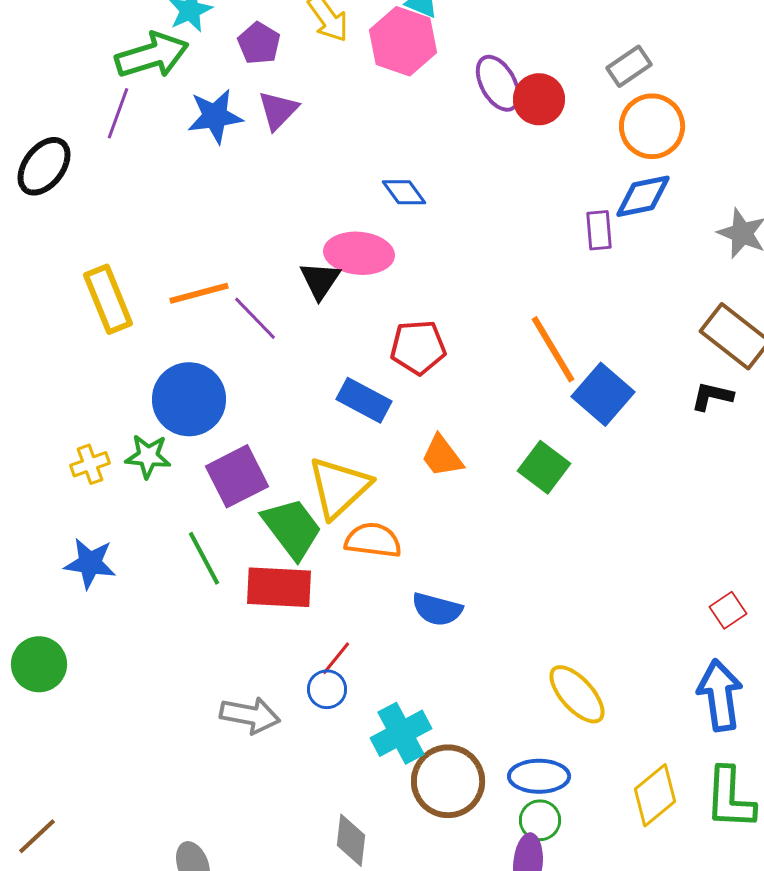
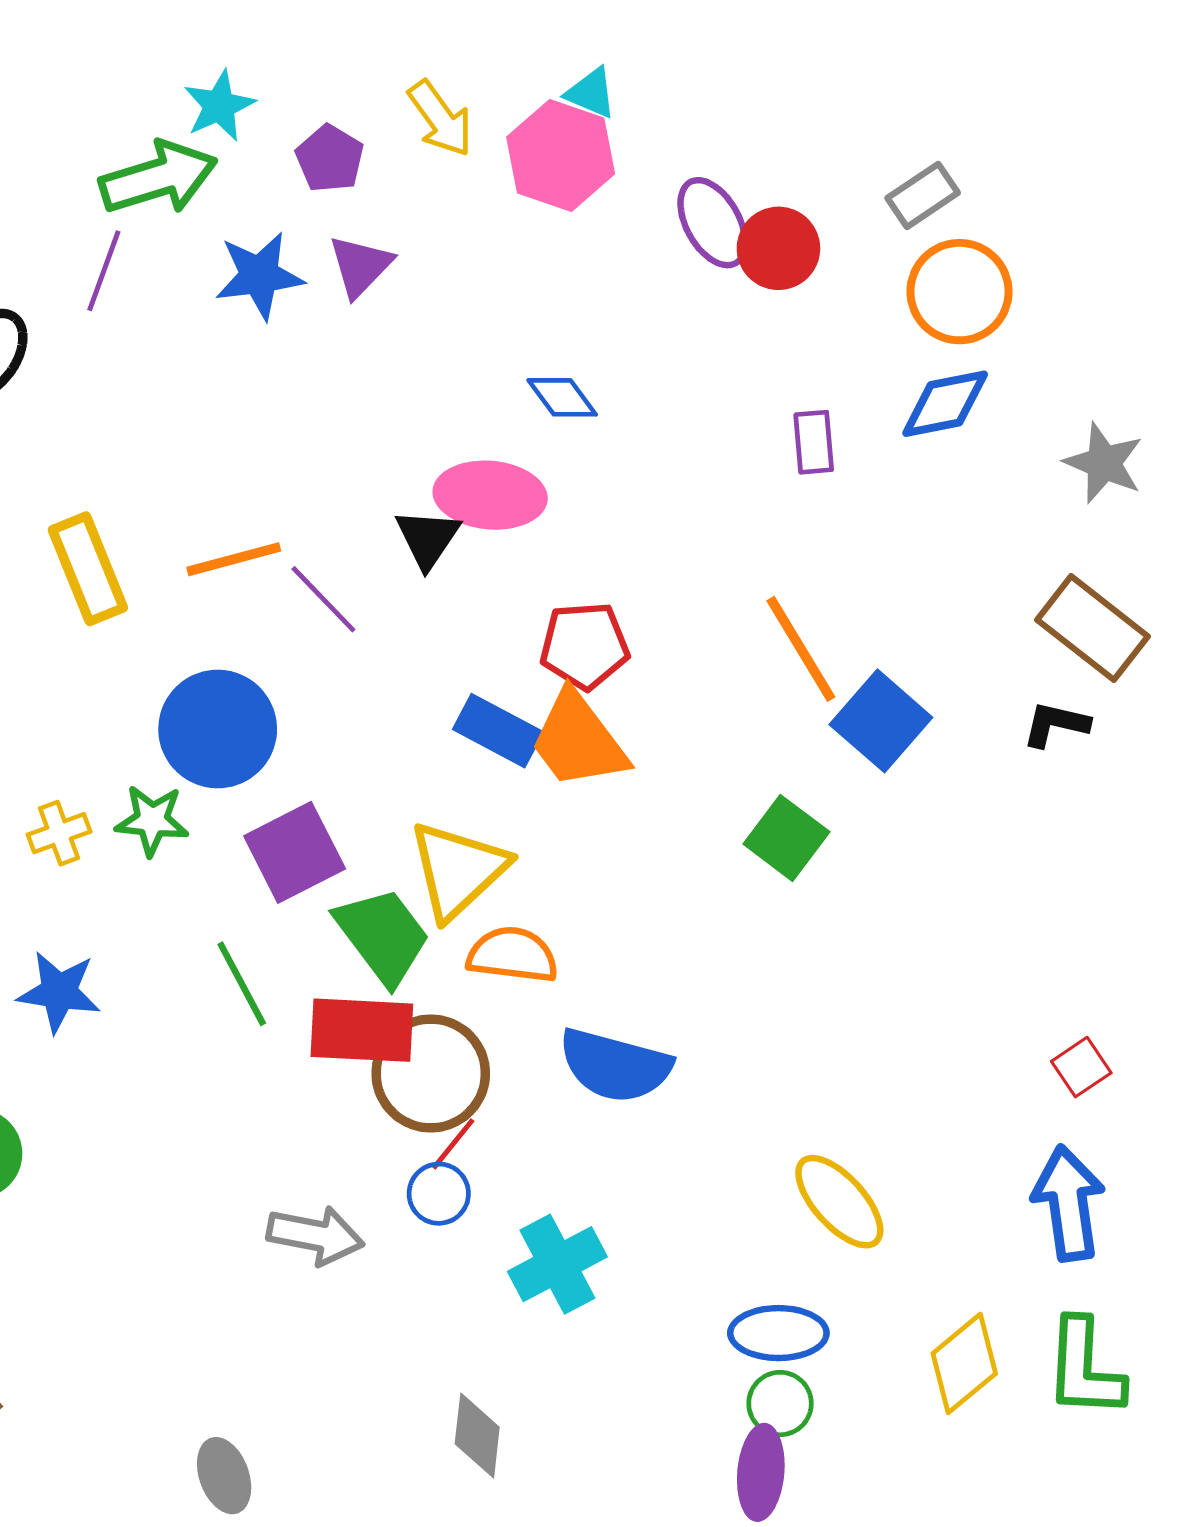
purple rectangle: (599, 230) -> (814, 442), moved
orange trapezoid: (442, 456) -> (578, 740), moved, size x1.5
blue semicircle: (437, 609) -> (615, 1065), size x1.4
brown circle: (448, 781) -> (431, 1073), moved

